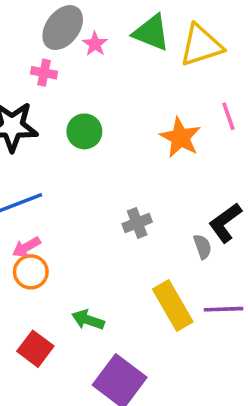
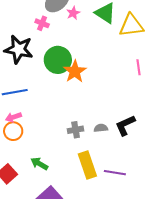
green circle: (84, 131) -> (58, 60), size x1.4
orange star: (180, 137) -> (75, 71), moved
gray cross: (137, 223) -> (76, 130), moved
gray semicircle: (203, 247) -> (101, 128), moved, turned -88

